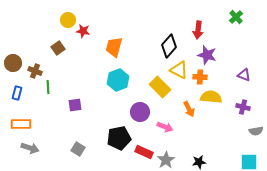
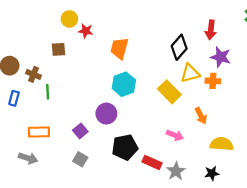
brown square: (58, 48) -> (59, 49), turned 32
yellow triangle: (179, 70) -> (190, 73), turned -42
yellow semicircle: (211, 97) -> (222, 144), moved
purple square: (75, 105) -> (80, 131), moved, turned -32
purple circle: (140, 112) -> (106, 114), moved
orange rectangle: (21, 124) -> (39, 132), moved

